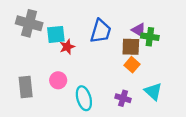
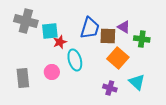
green cross: (150, 37) -> (142, 39), moved
brown square: (131, 47) -> (108, 36), moved
orange square: (132, 65) -> (118, 58), size x1.5
cyan ellipse: (84, 98) -> (75, 60), moved

